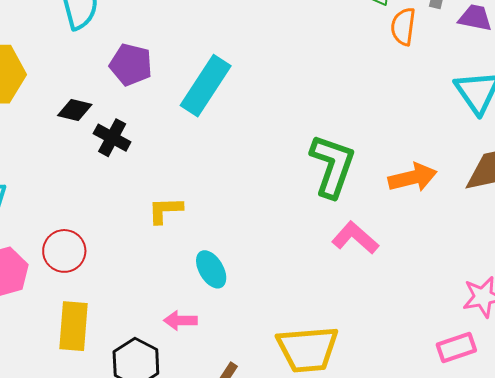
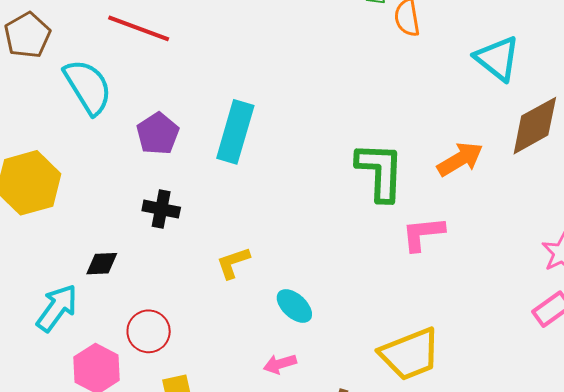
purple pentagon: (131, 65) -> (158, 134), turned -30
black diamond: (75, 110) -> (102, 264), moved
pink L-shape: (355, 238) -> (423, 234), turned -30

